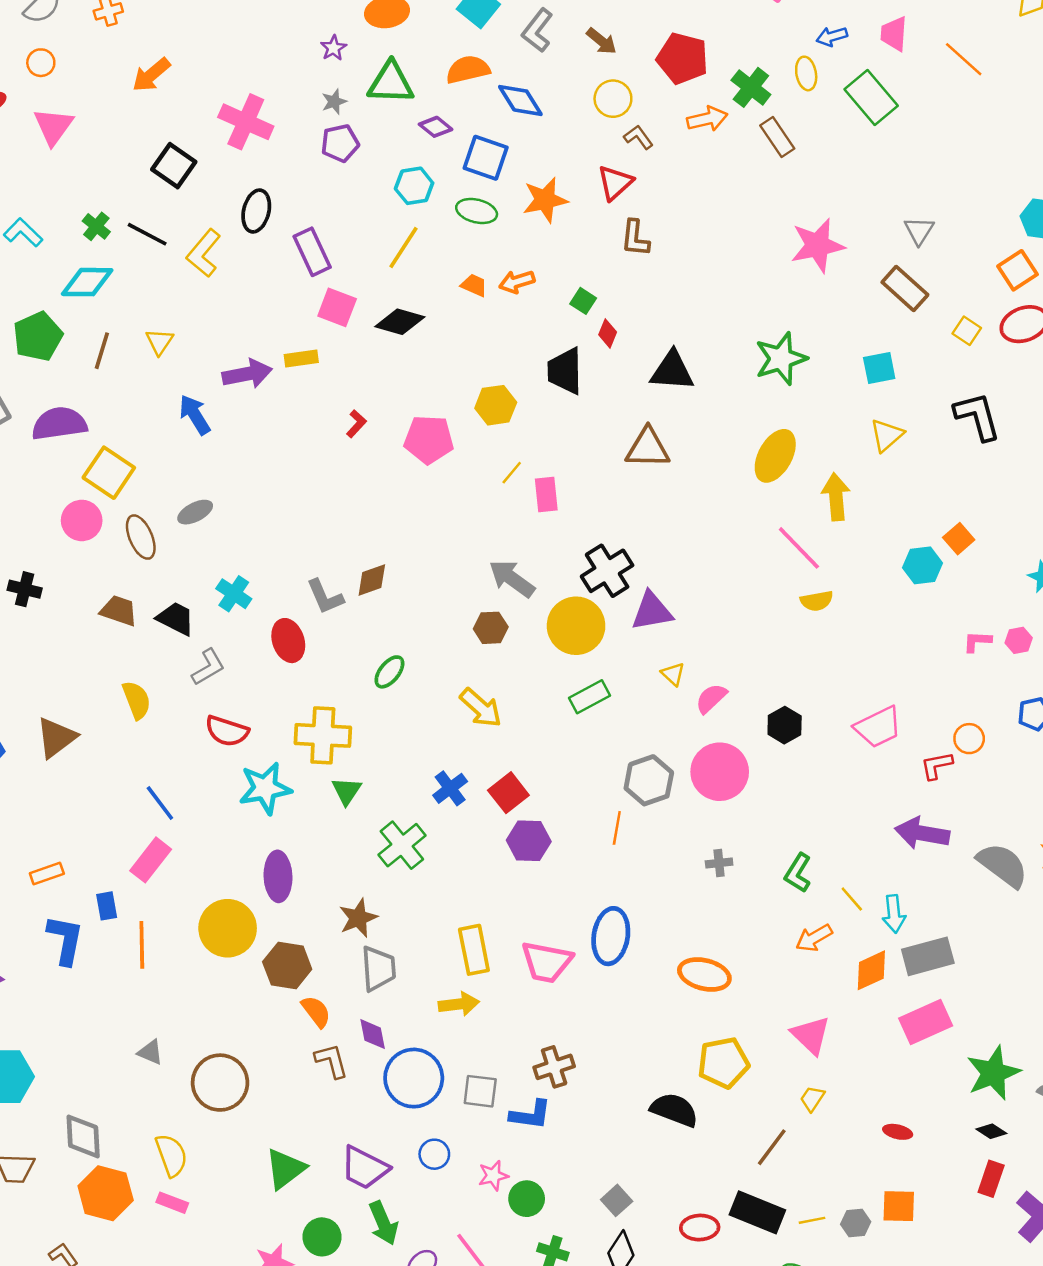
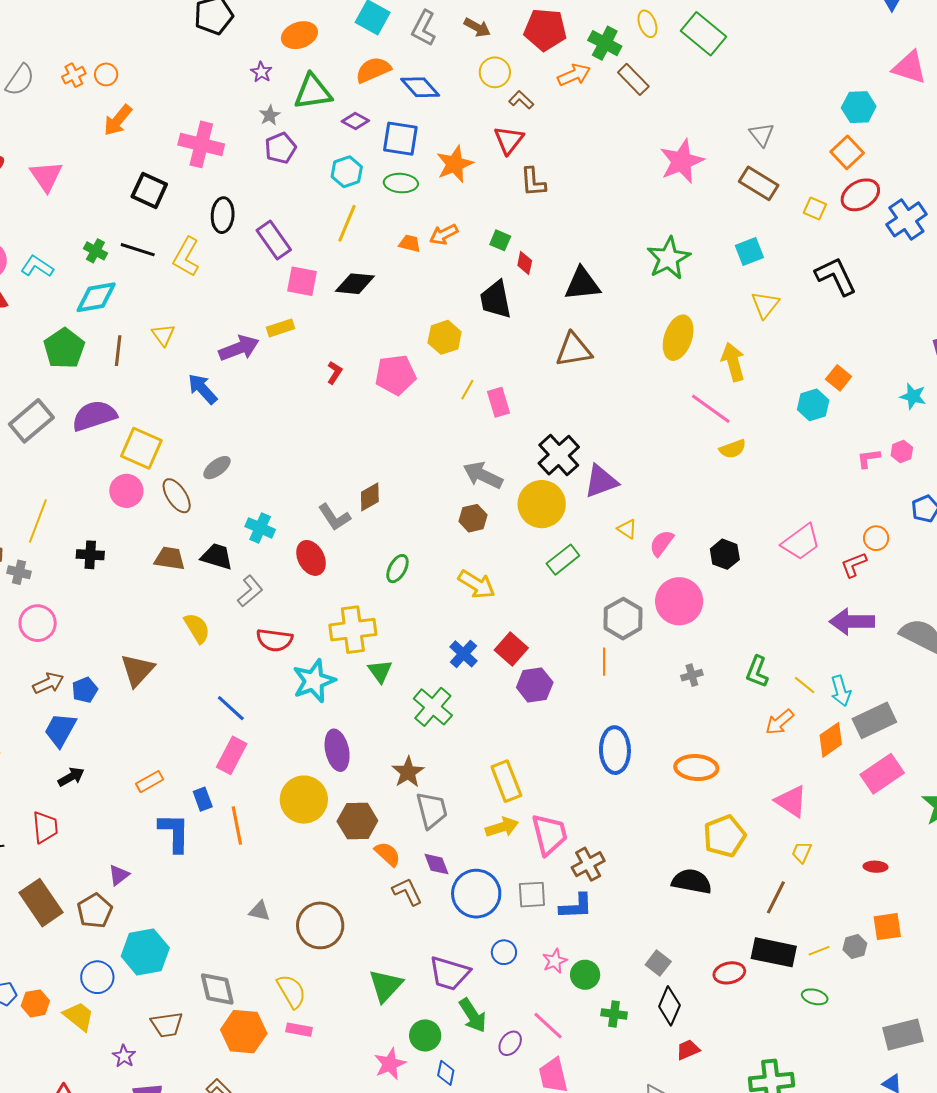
orange circle: (41, 63) -> (106, 74), moved
pink trapezoid: (547, 962) -> (549, 834), moved, turned -105

